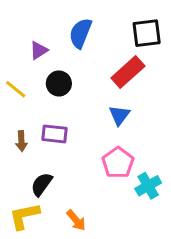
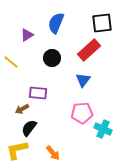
black circle: (59, 83) -> (52, 58), moved
brown arrow: (21, 141) -> (22, 109), moved, turned 64
pink pentagon: (118, 163) -> (82, 113), turned 30
cyan cross: (148, 186) -> (103, 129), turned -36

